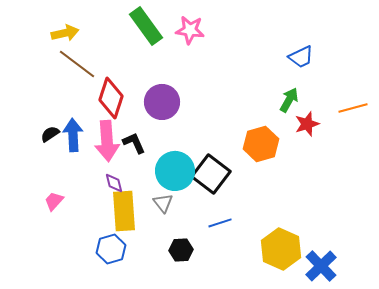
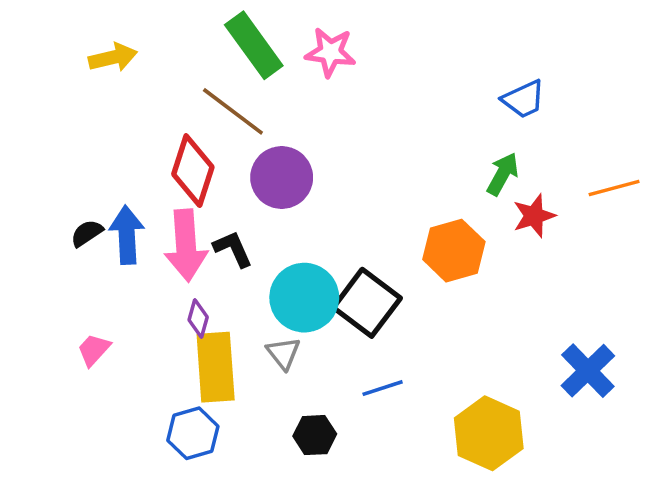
brown line: (77, 64) -> (233, 111), moved
purple diamond: (114, 183) -> (198, 318), turned 30
blue cross: (321, 266) -> (588, 371), moved

